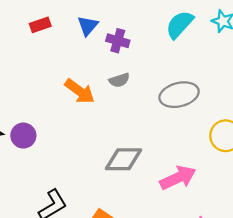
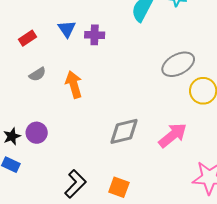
gray semicircle: (119, 80) -> (37, 74), moved
orange arrow: (80, 91) -> (74, 84), turned -128
gray ellipse: (179, 95) -> (178, 64), moved

